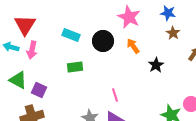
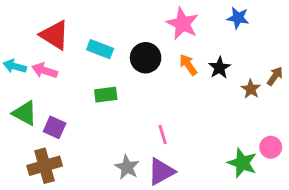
red triangle: (25, 25) -> (55, 35), moved, turned -30
brown star: (173, 33) -> (251, 89), moved
pink arrow: (32, 50) -> (45, 70), turned 96
black star: (156, 65) -> (220, 68), moved

